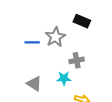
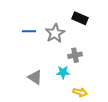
blue line: (32, 42) -> (29, 31), moved

